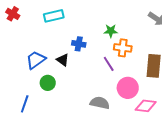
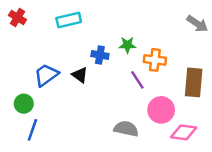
green star: (111, 31) -> (127, 45), moved
green circle: (48, 83) -> (24, 104), moved

